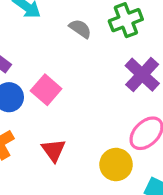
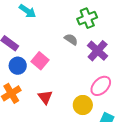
gray semicircle: (80, 29) -> (71, 39), moved

